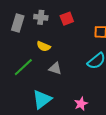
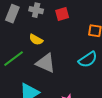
gray triangle: (55, 68) -> (46, 63), size x1.5

